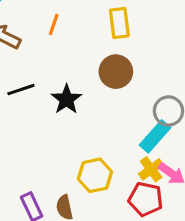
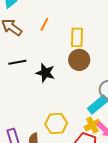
yellow rectangle: (119, 23) -> (77, 37), moved
black star: (66, 99) -> (45, 73), turned -30

